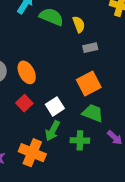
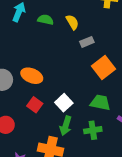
green semicircle: (51, 17) -> (46, 20), size x0.7
orange ellipse: (27, 72) -> (32, 76), turned -30
orange square: (89, 84) -> (103, 68), moved

